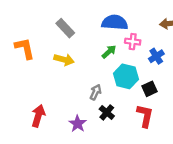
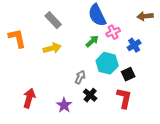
blue semicircle: (115, 22) -> (97, 15), turned -120
pink cross: (133, 42) -> (113, 32), turned -32
yellow arrow: (64, 60) -> (52, 48), turned -30

